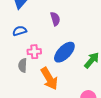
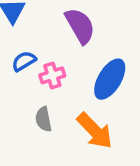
purple semicircle: (55, 19) -> (80, 26), size x1.5
pink cross: (34, 52) -> (52, 75), moved

